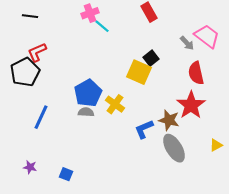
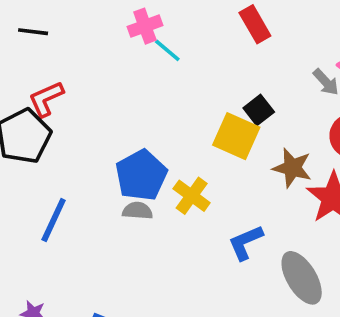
brown star: (169, 120) -> (292, 168), moved

